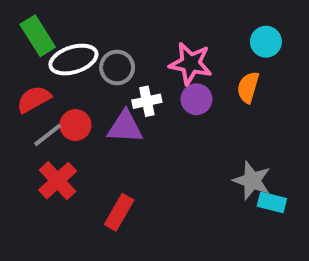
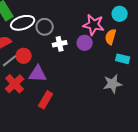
pink star: (191, 64) -> (94, 25), moved
purple triangle: (125, 127) -> (38, 74), moved
gray star: (252, 181) -> (113, 84), turned -30
cyan rectangle: (272, 202) -> (123, 59), moved

